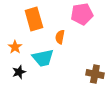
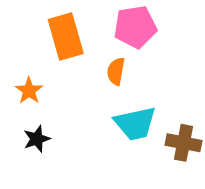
pink pentagon: (82, 14) -> (135, 27), moved
cyan trapezoid: (43, 58) -> (135, 123), moved

